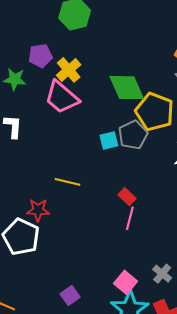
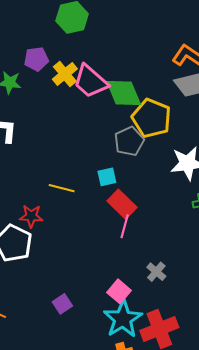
pink trapezoid: (62, 97) -> (90, 81), moved
cyan square: (109, 140) -> (107, 177), moved
red rectangle: (127, 197) -> (122, 204), size x1.6
gray cross: (162, 274) -> (156, 272), moved

